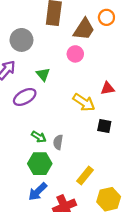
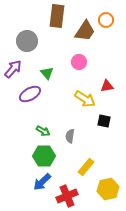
pink circle: (75, 54) -> (79, 62), moved
gray semicircle: (58, 142) -> (70, 136), moved

